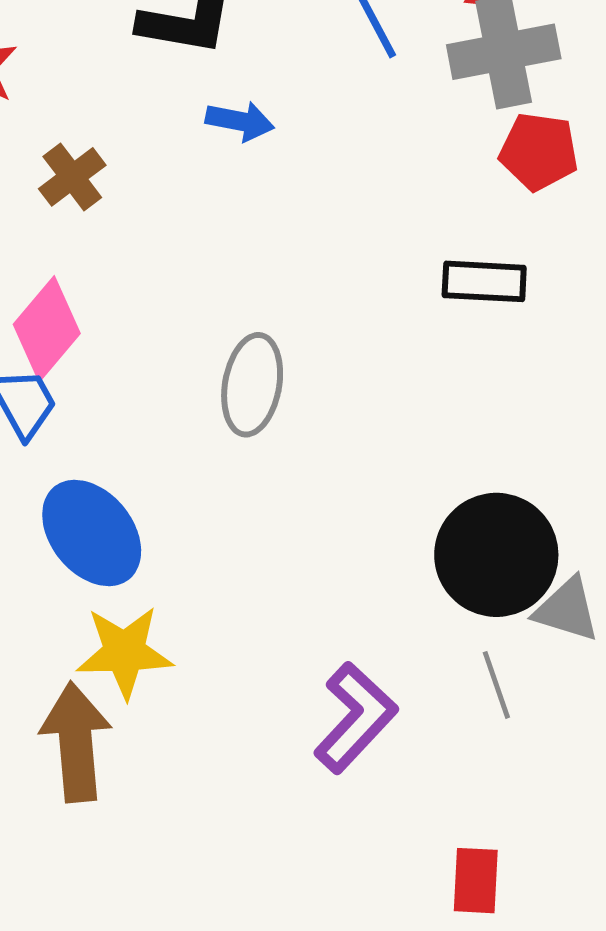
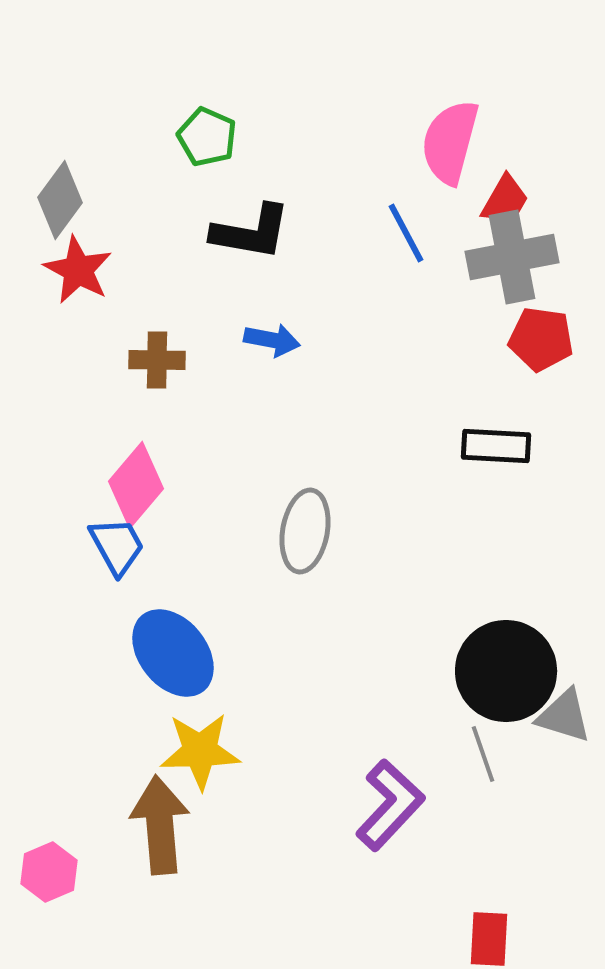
blue arrow: (240, 121) -> (272, 340), moved
brown cross: (72, 177) -> (157, 360), turned 38
gray line: (496, 685) -> (483, 754), moved

